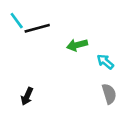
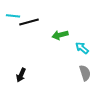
cyan line: (17, 21) -> (13, 16), turned -48

